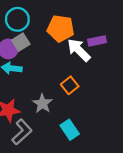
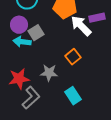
gray square: (21, 42) -> (36, 33), moved
gray star: (42, 104) -> (49, 73), turned -30

